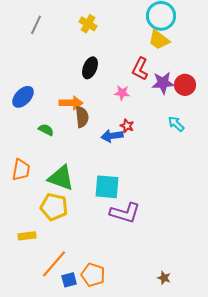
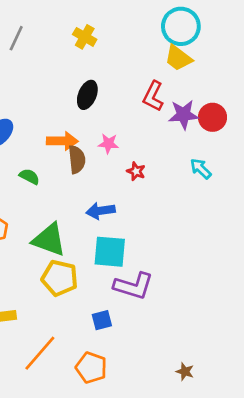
pink star: (122, 93) -> (108, 144), moved
blue arrow: (112, 136) -> (101, 211), moved
yellow pentagon: (54, 207) -> (60, 278), moved
blue square: (69, 280) -> (102, 320), moved

